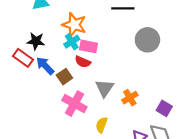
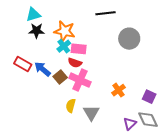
black star: (36, 41) -> (37, 31), moved
gray triangle: (105, 88) -> (91, 113), moved
pink cross: (74, 104) -> (80, 80), moved
yellow semicircle: (102, 125) -> (71, 106), moved

